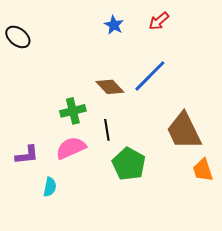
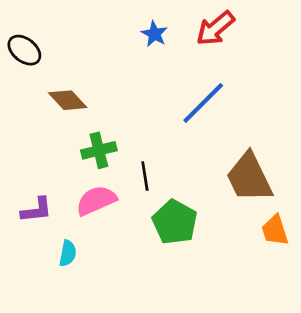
red arrow: (159, 21) -> (215, 28), size x1.4
brown diamond: (110, 87) -> (68, 100), moved

